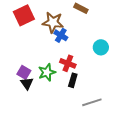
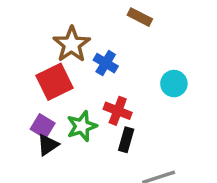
red square: (24, 15) -> (55, 82), moved
brown star: (53, 22) -> (72, 44), moved, turned 30
black triangle: (27, 83) -> (48, 145), turned 32

